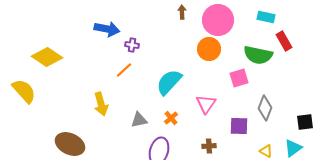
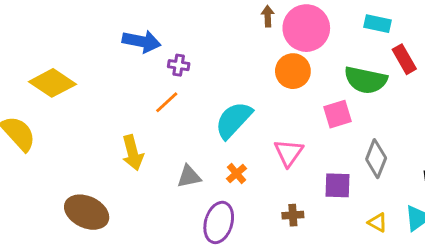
brown arrow: (182, 12) -> (268, 16), moved

